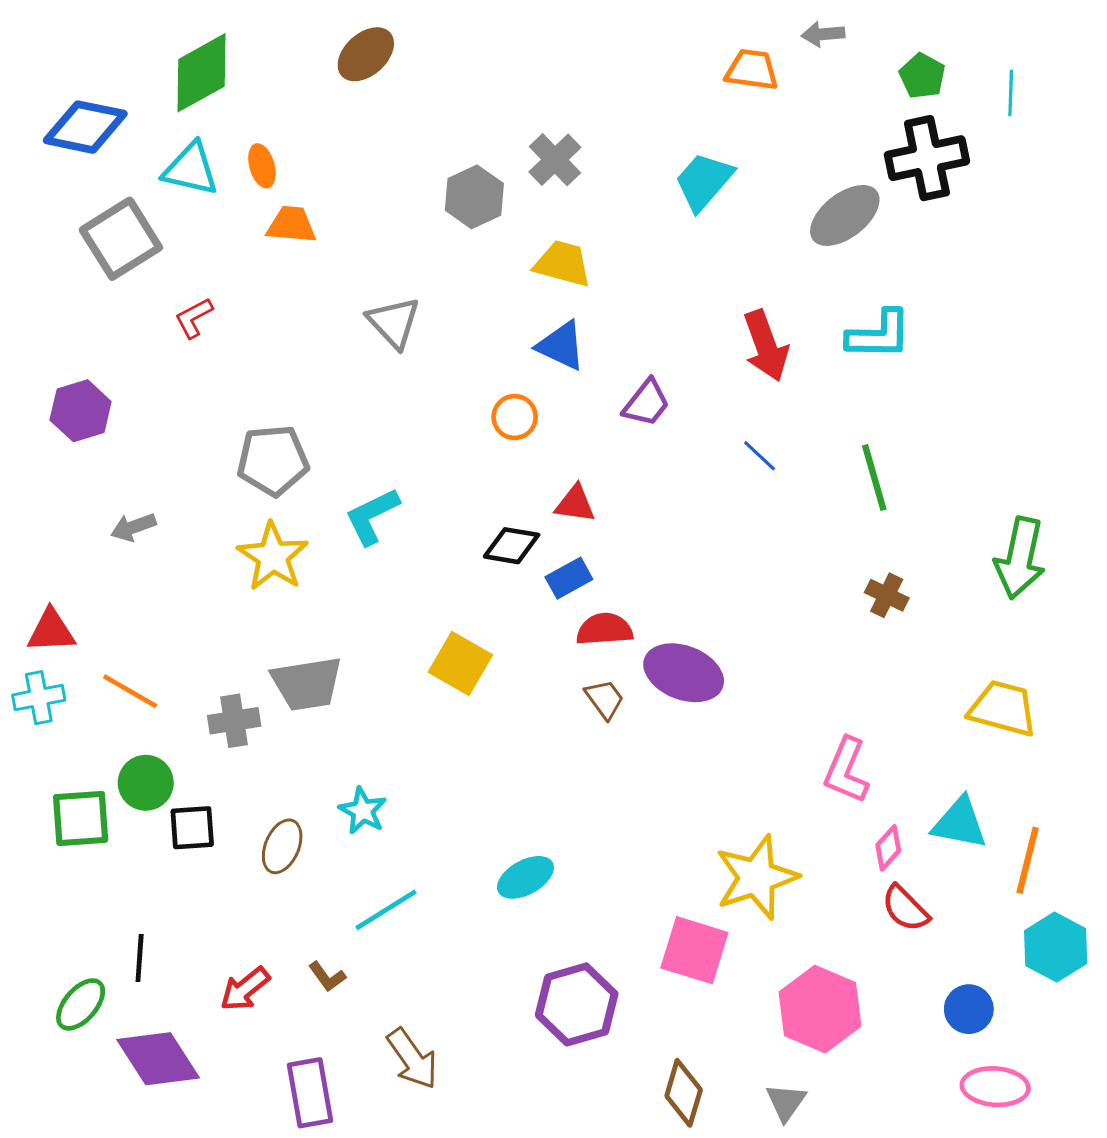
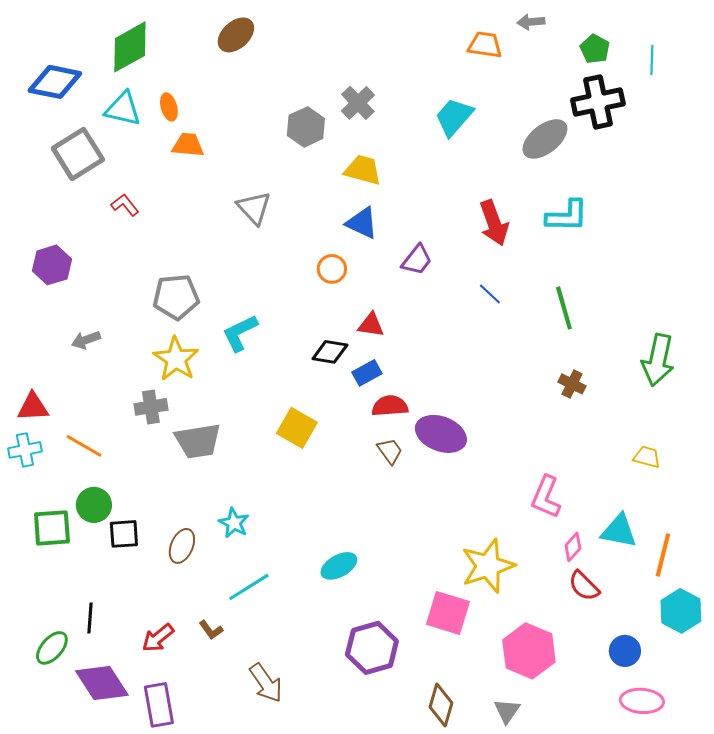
red L-shape: (194, 318) -> (125, 205), turned 80
yellow trapezoid: (1003, 708) -> (647, 457), size x0.6
gray cross: (234, 721) -> (151, 407), moved
purple rectangle: (310, 1093) -> (159, 705), moved

